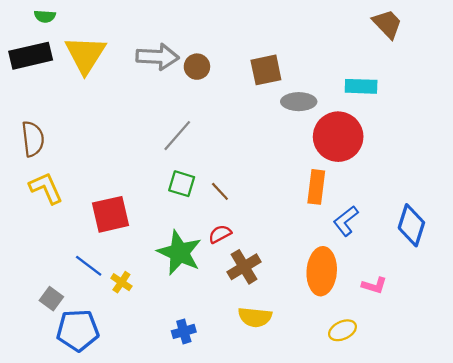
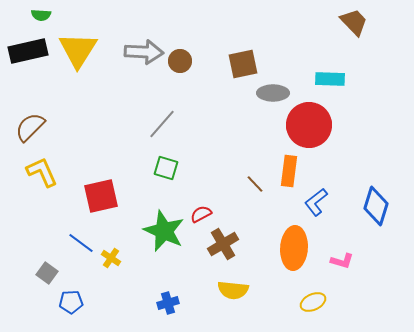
brown semicircle: (33, 139) -> (30, 127), turned -128
brown line: (220, 191) -> (255, 184), moved
blue pentagon: (78, 330) -> (71, 302), size x0.6

